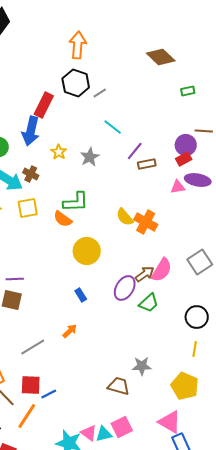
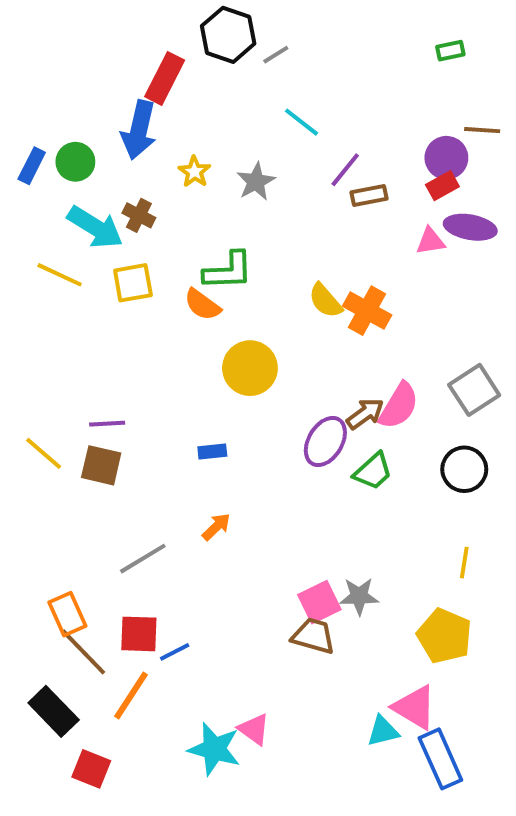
blue rectangle: (81, 295) -> (212, 451), moved, turned -64
black circle: (197, 317) -> (464, 469), moved
pink square: (122, 427) -> (319, 602), moved
cyan triangle: (104, 434) -> (383, 731), moved

